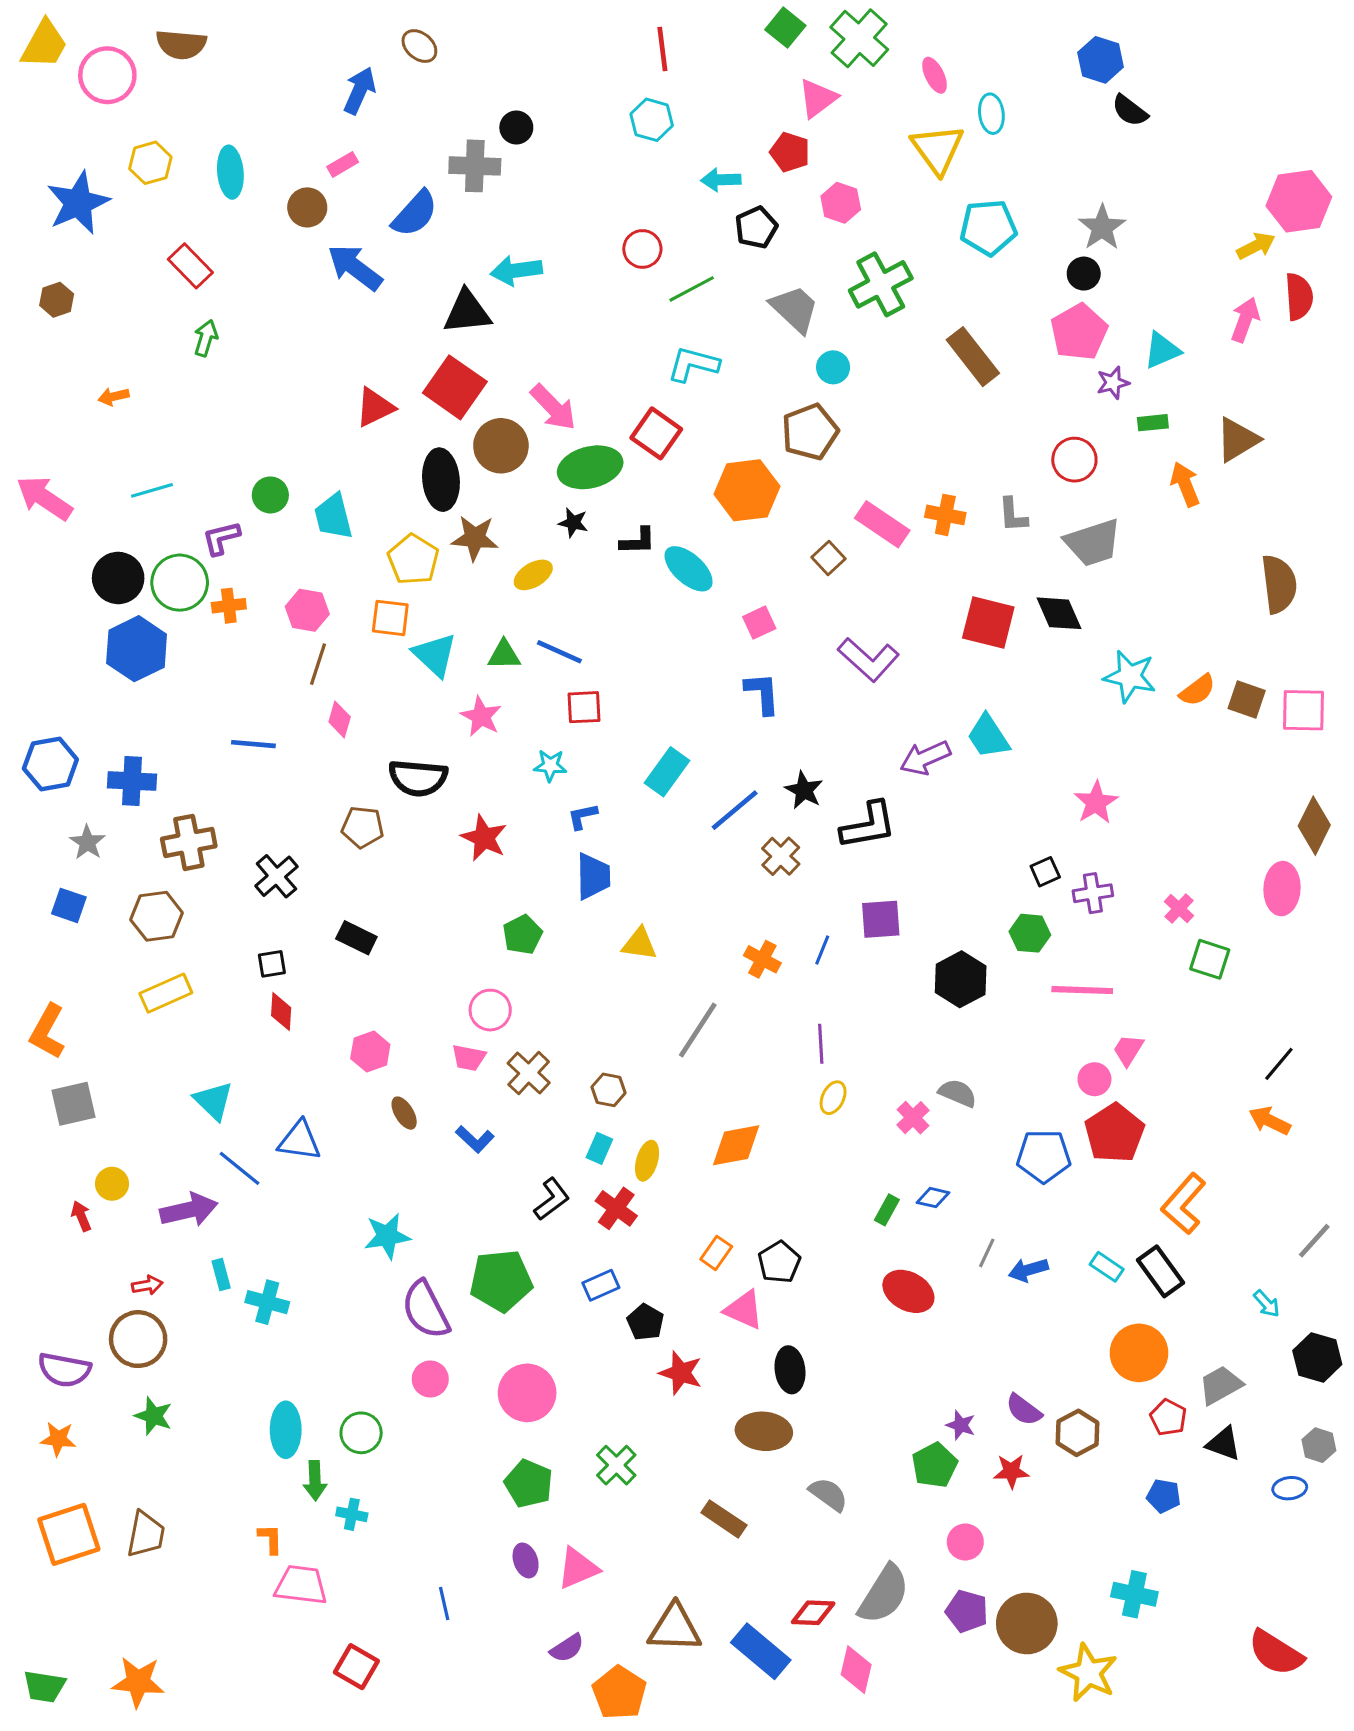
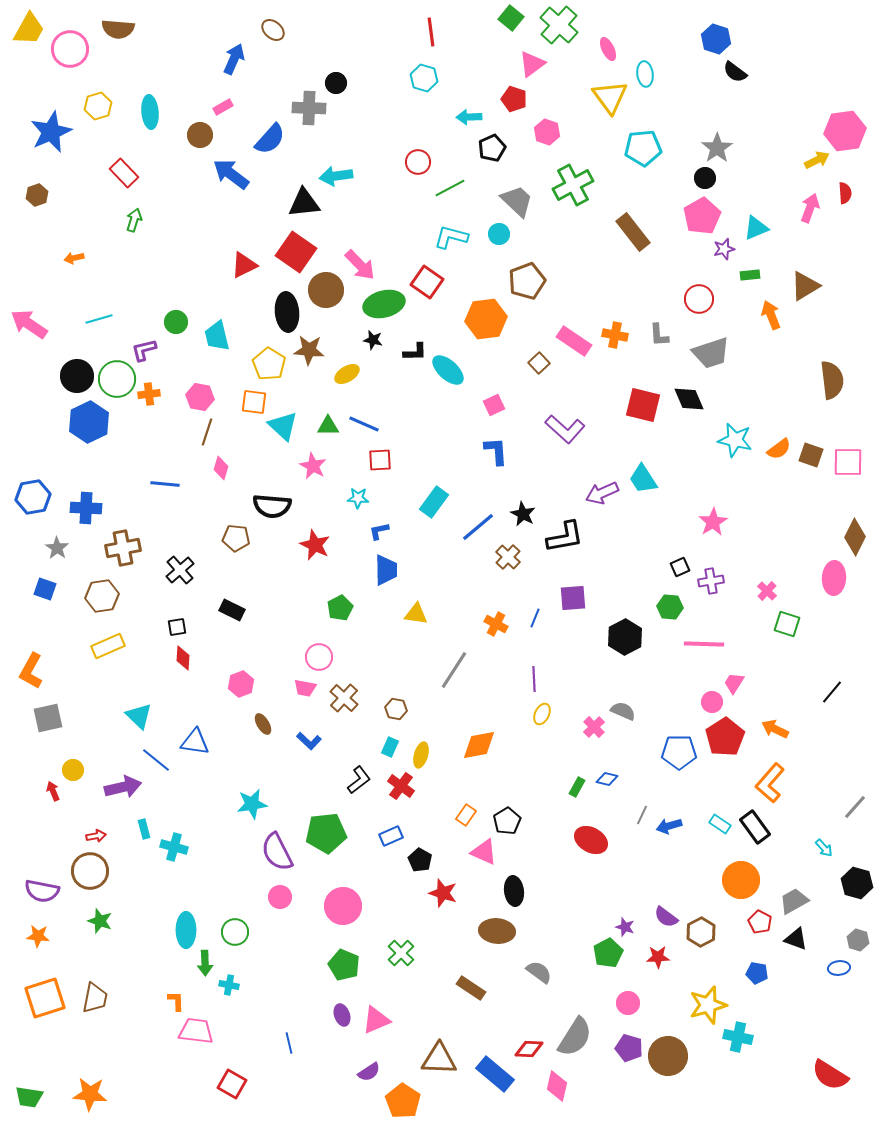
red semicircle: (1299, 297) -> (845, 193), size x0.7
cyan circle: (833, 367) -> (499, 234), moved
orange arrow: (1270, 1121) -> (775, 729), moved
yellow star: (1088, 1673) -> (708, 1005), moved, turned 30

